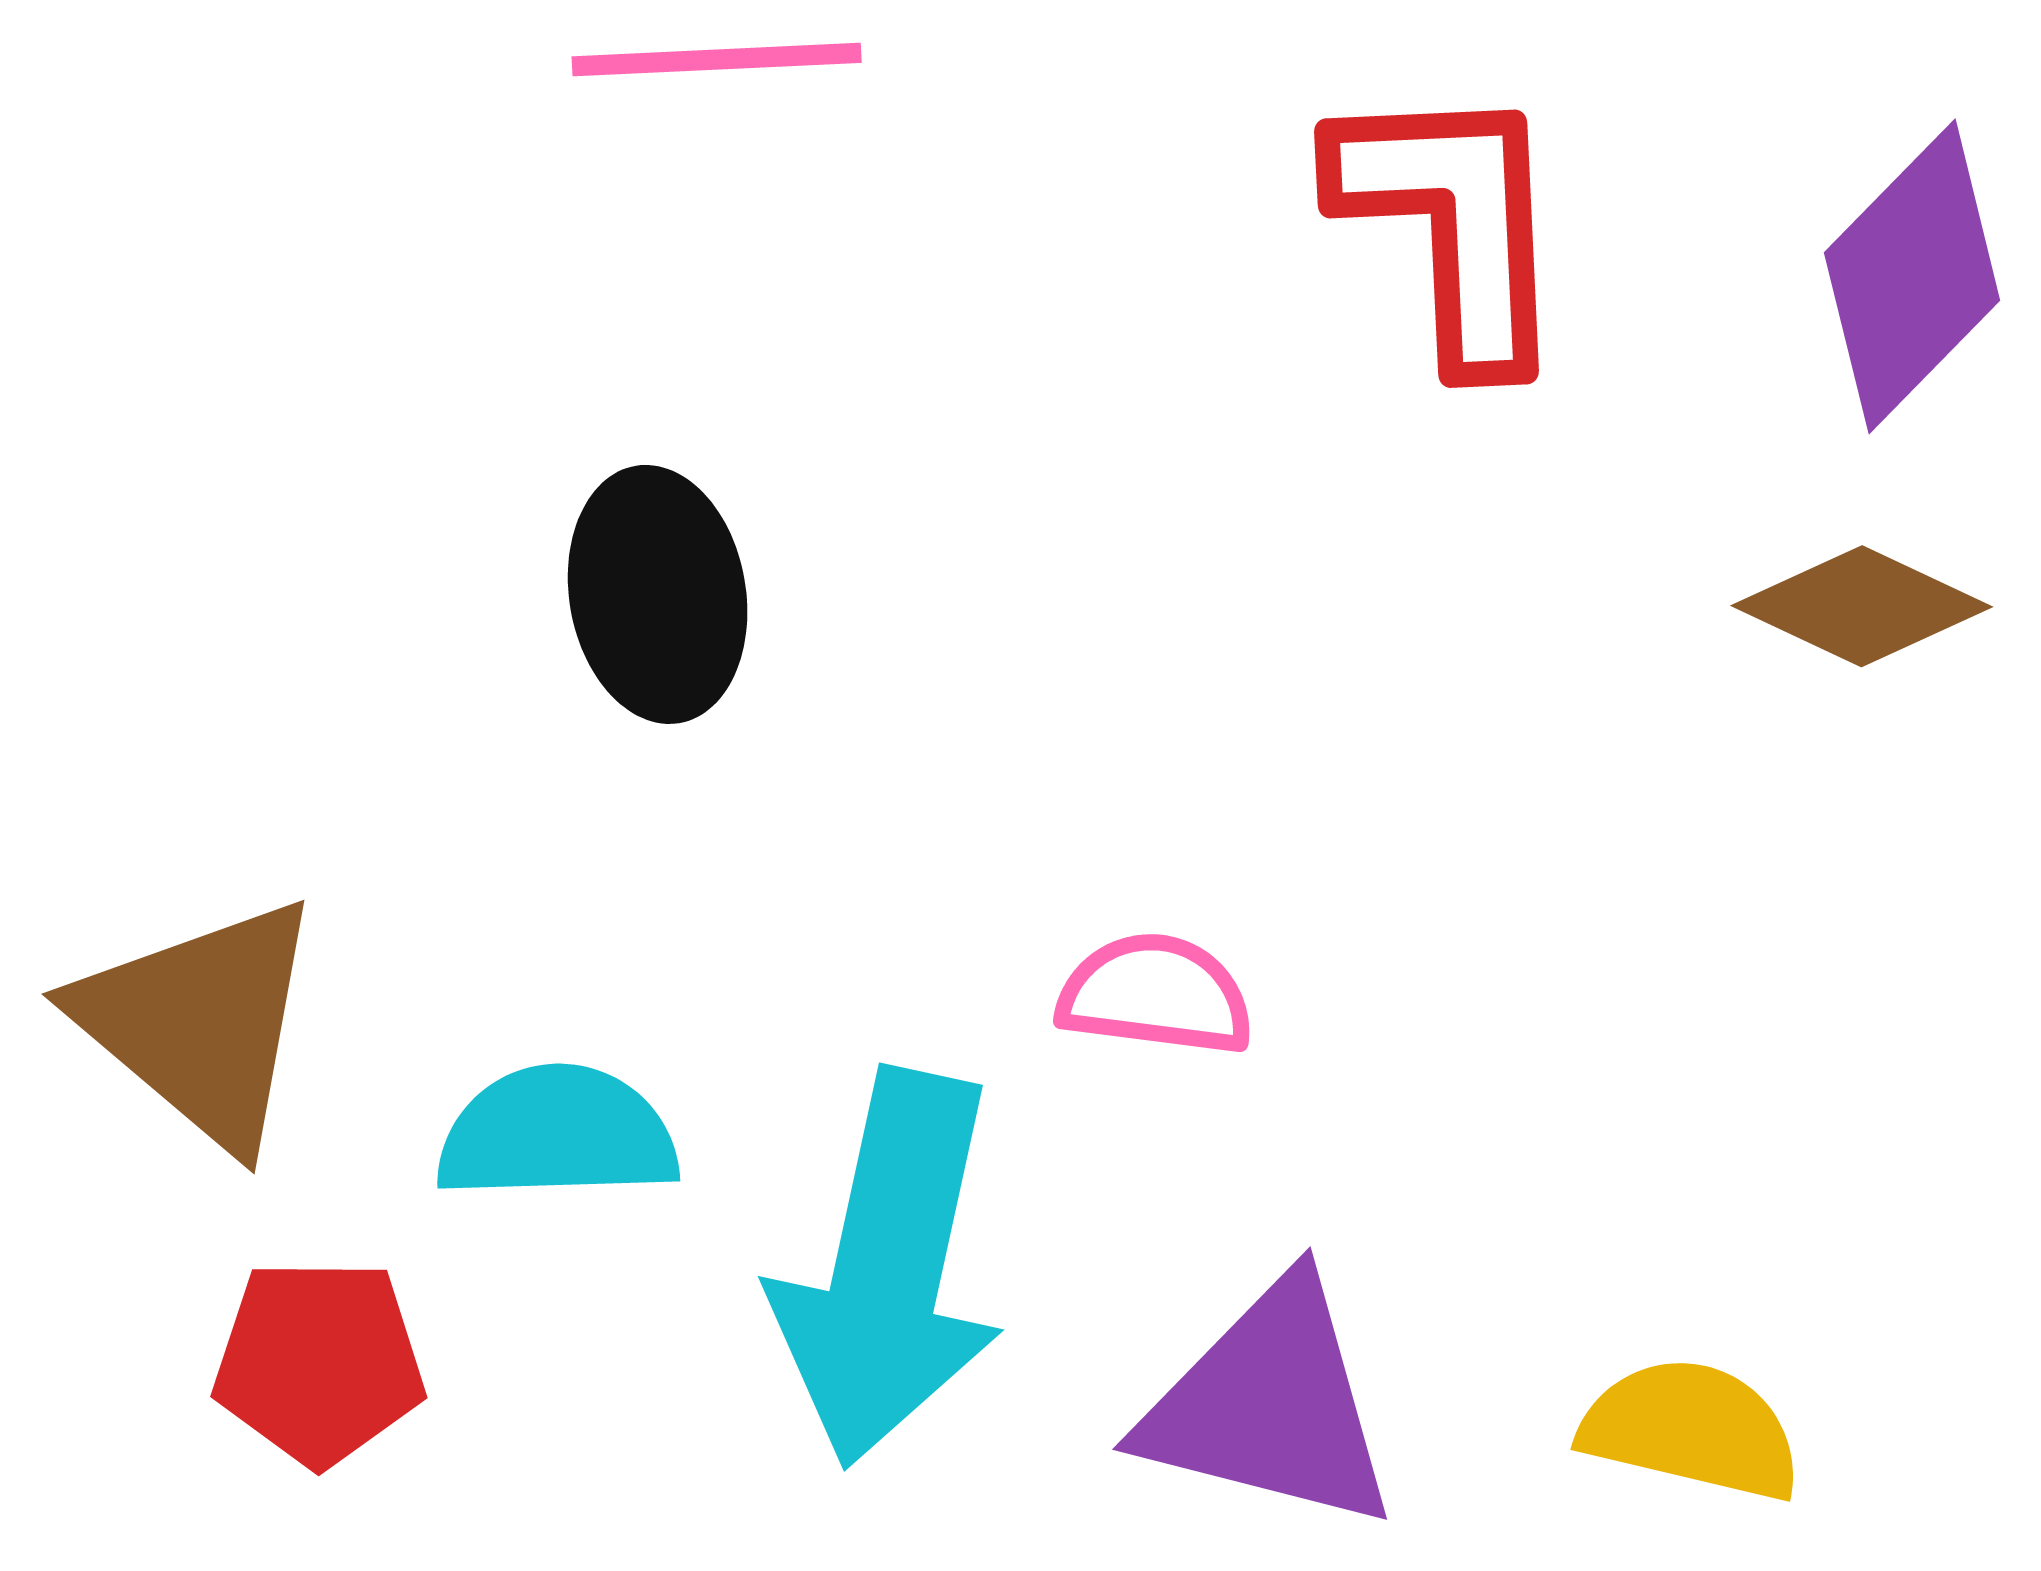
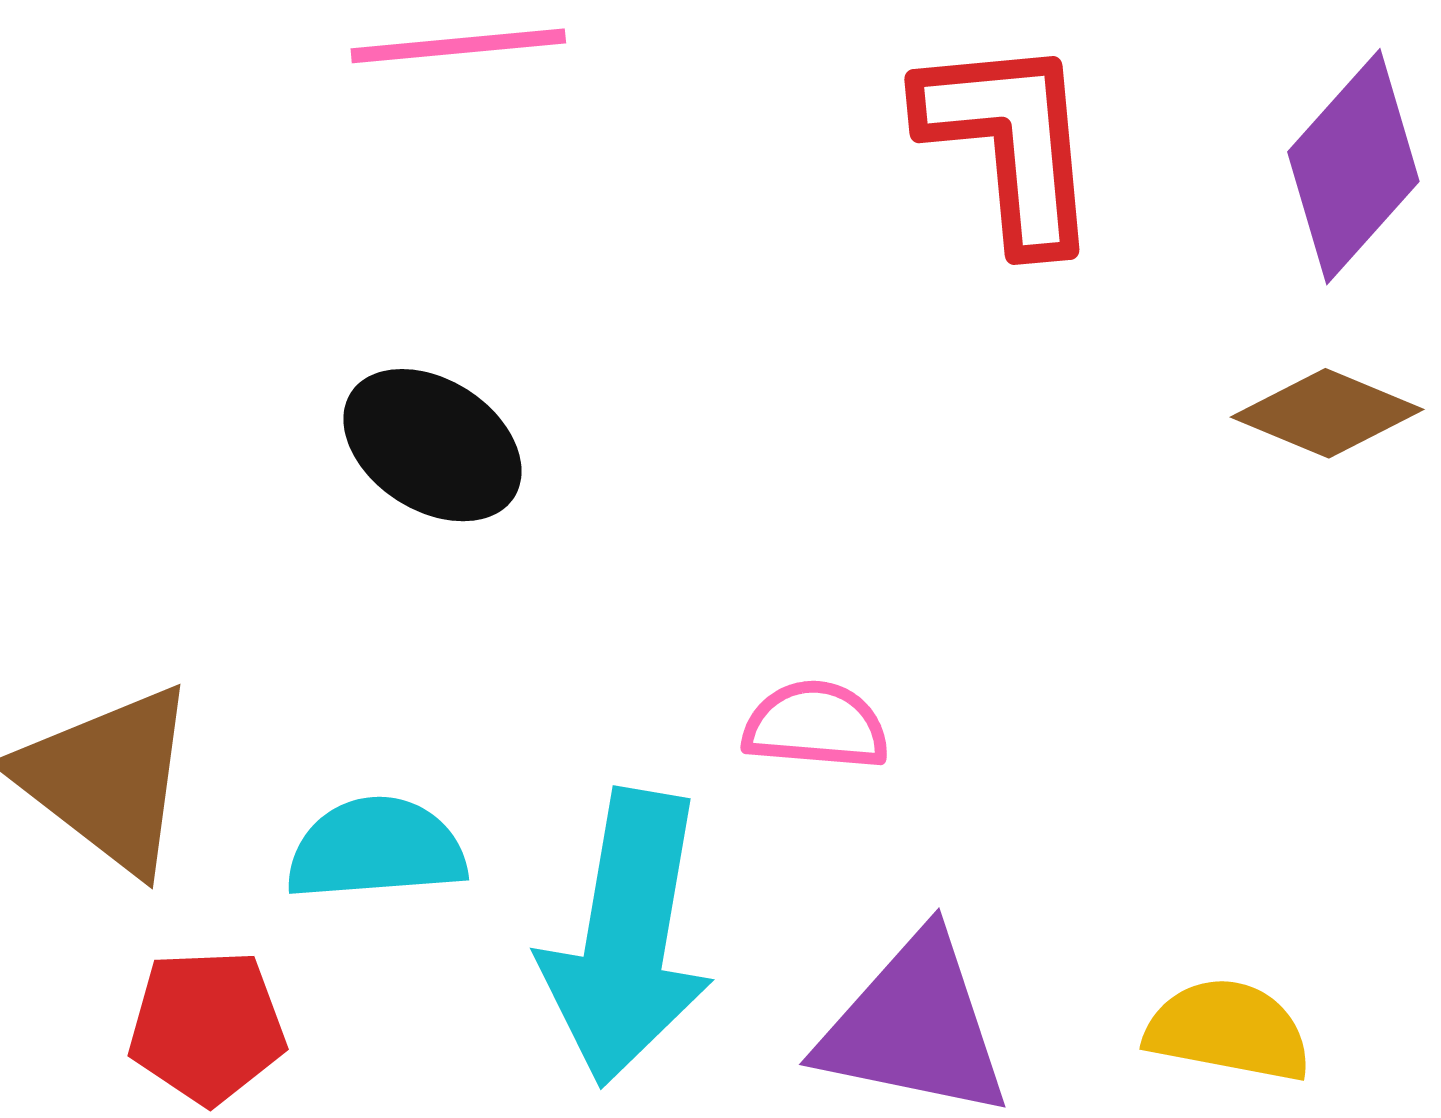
black ellipse: (658, 594) -> (432, 445), turned -45

